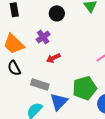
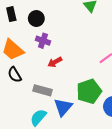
black circle: (57, 13) -> (36, 19), moved
purple cross: (43, 37) -> (43, 41), turned -32

